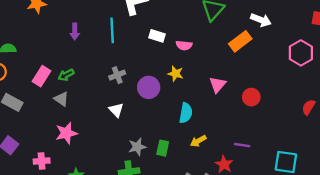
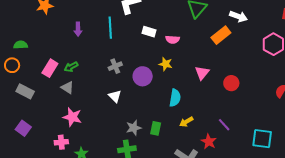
pink star: (66, 133) -> (72, 117), turned 30
purple line: (242, 145) -> (224, 125), turned 40
pink cross: (42, 161) -> (61, 142), moved

